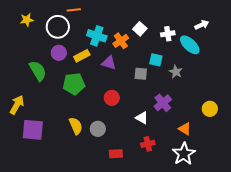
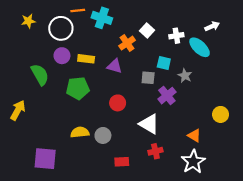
cyan cross: (97, 36) -> (102, 18), moved
yellow rectangle: (82, 56) -> (86, 59), turned 35
purple cross: (163, 103) -> (167, 96), moved
white triangle: (142, 118) -> (149, 124), size x1.5
yellow semicircle: (76, 126) -> (80, 132), turned -72
purple square: (33, 130) -> (45, 159), moved

